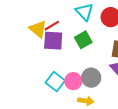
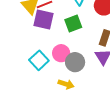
pink circle: (73, 81) -> (61, 53), moved

